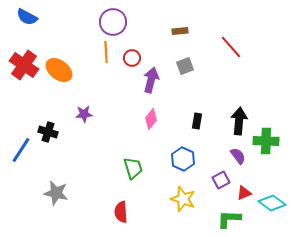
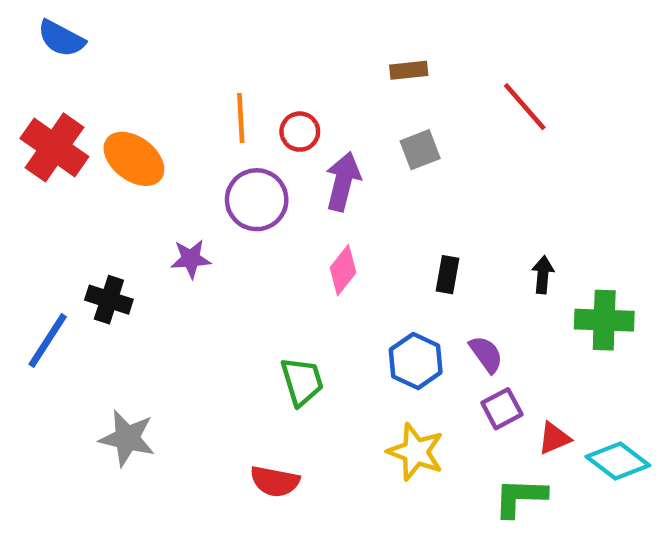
purple circle: (113, 22) -> (257, 200), moved
black arrow: (239, 121) -> (543, 275), size x0.6
purple semicircle: (238, 156) -> (486, 354), moved
red semicircle: (121, 212) -> (275, 481), turned -75

